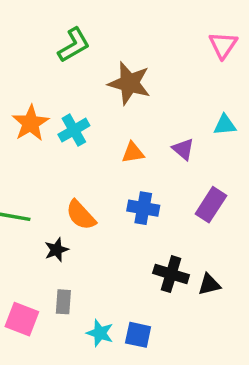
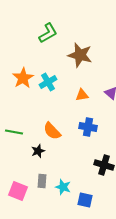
cyan star: (100, 333) -> (63, 187), moved

